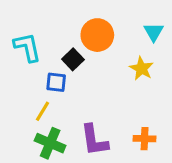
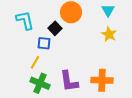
yellow star: (141, 69) -> (109, 34), moved
orange cross: (145, 139) -> (102, 80), size x1.5

